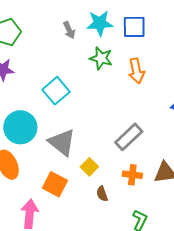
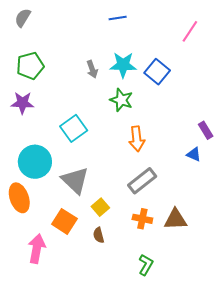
blue square: (134, 27) -> (157, 72), turned 35
orange arrow: (136, 71) -> (137, 139), moved
brown semicircle: (102, 194) -> (99, 235), moved

